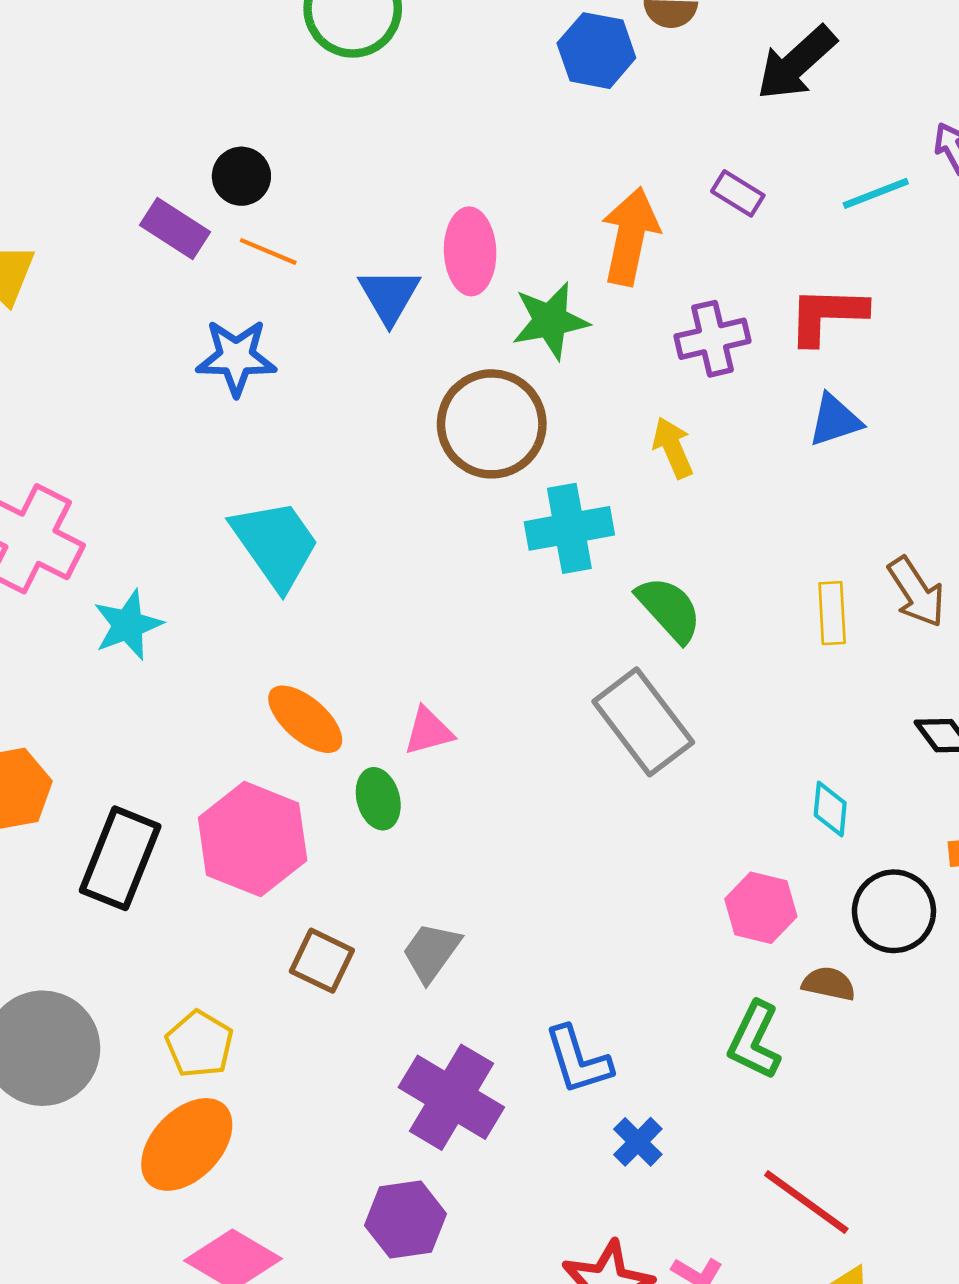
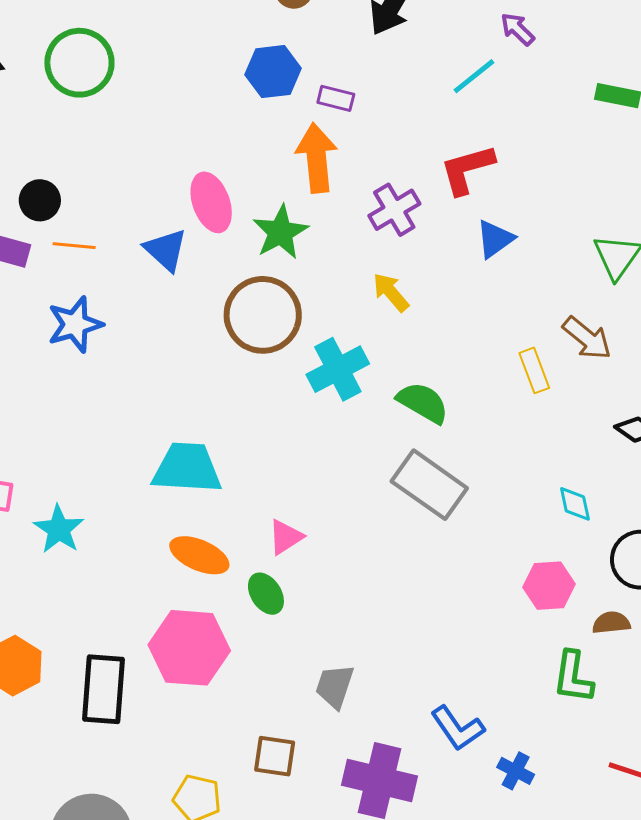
blue hexagon: (596, 51) -> (273, 72), moved
purple rectangle: (738, 193) -> (336, 98), moved
cyan trapezoid: (275, 544) -> (187, 468), moved, turned -34
brown square: (322, 961) -> (275, 756), moved

